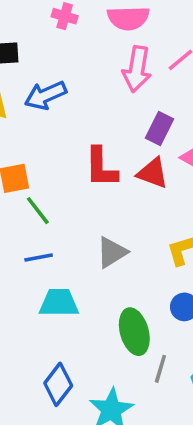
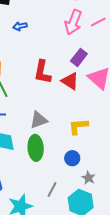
blue arrow: (45, 95) -> (20, 26), size x0.6
green ellipse: (134, 332) -> (36, 148), moved

